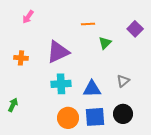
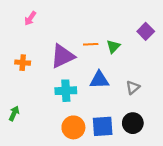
orange line: (88, 24) -> (91, 44), moved
blue triangle: (92, 89) -> (99, 80), moved

